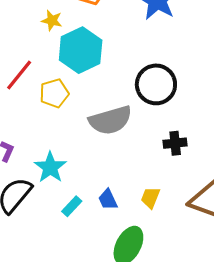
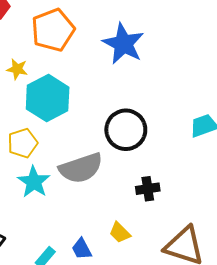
cyan star: (50, 167) -> (34, 182), moved
yellow trapezoid: (150, 198) -> (120, 233), moved, turned -65

